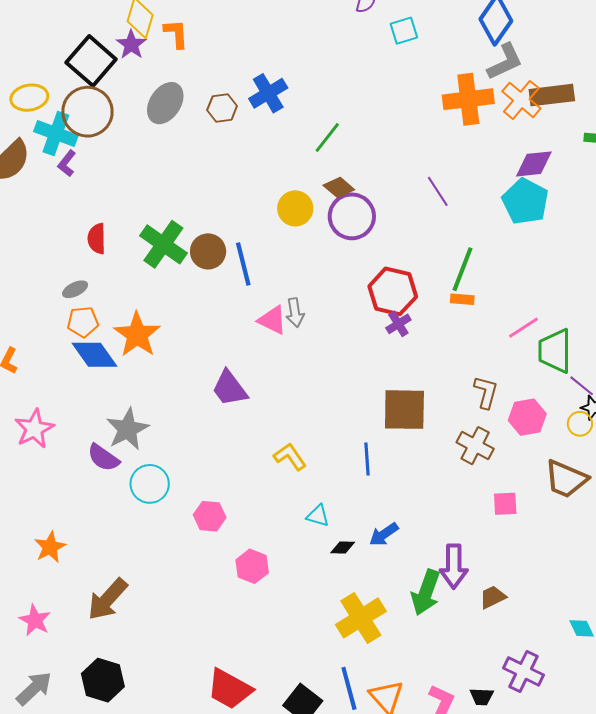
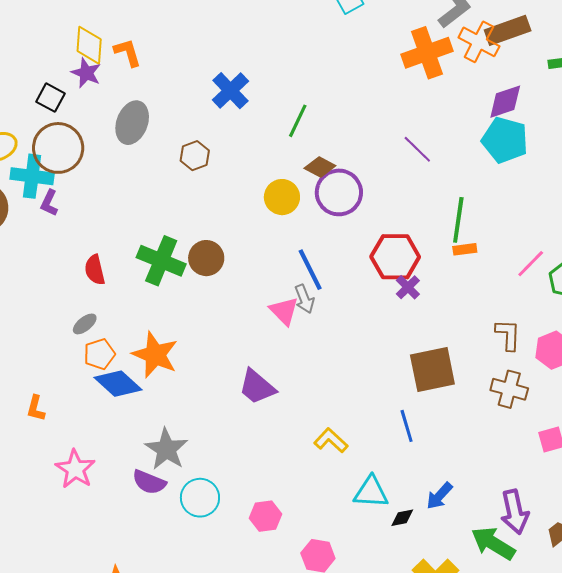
black square: (91, 61) -> (50, 98), size x0.6
brown hexagon: (222, 108) -> (195, 156), moved
blue line: (243, 264) -> (310, 270), moved
pink triangle: (272, 320) -> (284, 311), turned 32
cyan triangle: (318, 516) -> (371, 492), size x1.5
green arrow: (426, 592) -> (493, 543), turned 114

